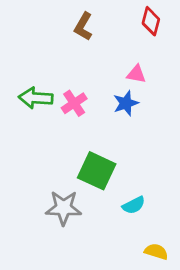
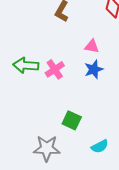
pink triangle: (136, 74) -> (92, 46), moved
green square: (97, 171) -> (72, 120), size x0.7

